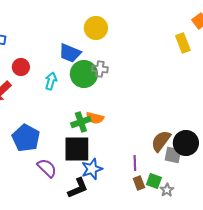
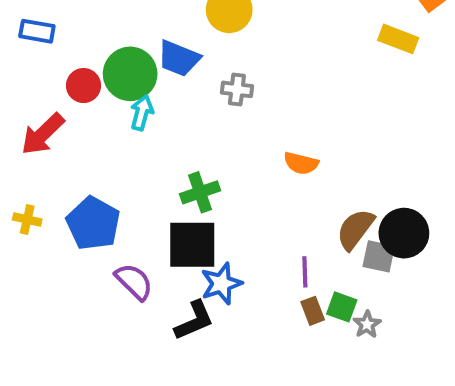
yellow rectangle: (183, 43) -> (398, 39), turned -48
green circle: (84, 74) -> (130, 74), moved
orange semicircle: (95, 118) -> (301, 163), moved

